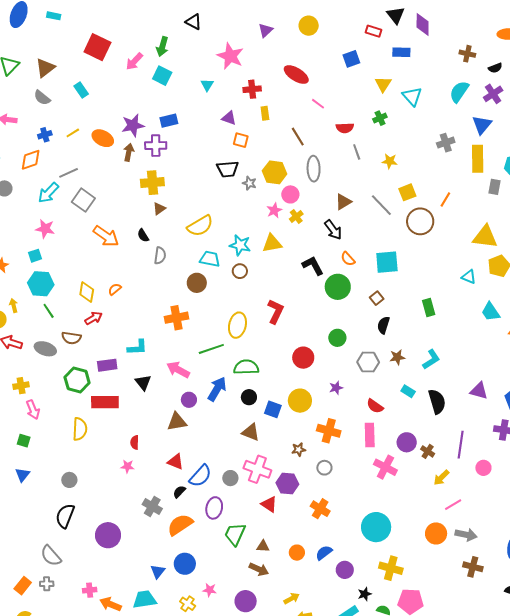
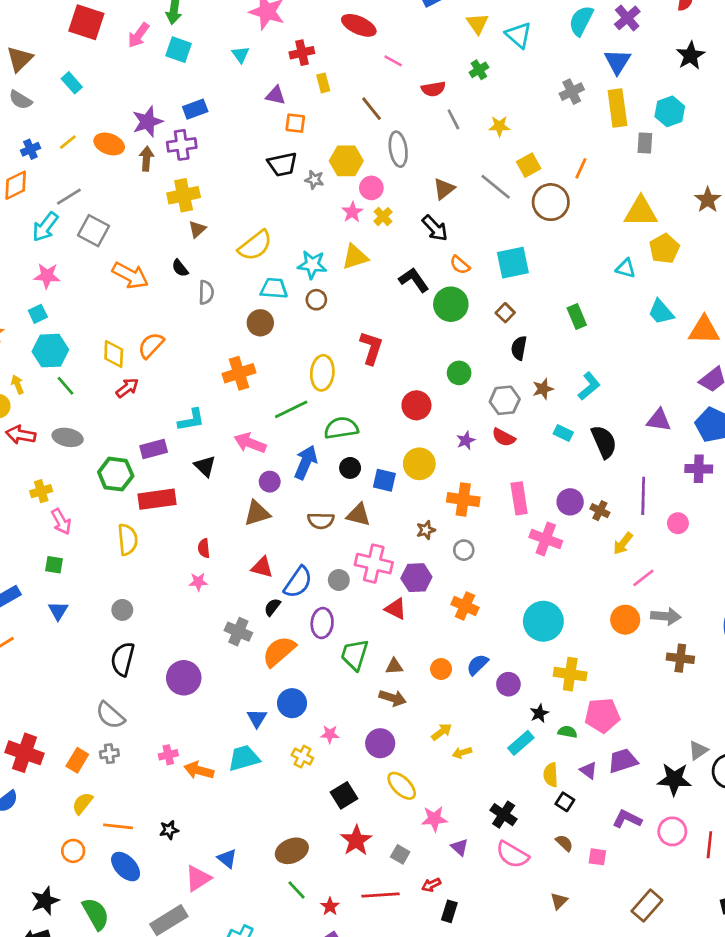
orange semicircle: (115, 289) -> (151, 345), size x1.5
brown semicircle: (71, 338) -> (321, 521), moved
red semicircle: (375, 406) -> (504, 437), moved

